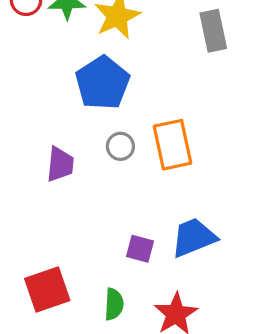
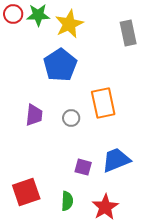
gray circle: (120, 146) -> (71, 118), moved

